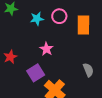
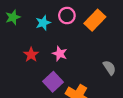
orange rectangle: (83, 25) -> (95, 20), turned 54
red star: (10, 57) -> (31, 55), moved

